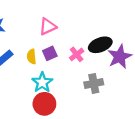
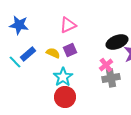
pink cross: (77, 54) -> (106, 65), moved
yellow semicircle: (32, 57) -> (53, 53), turned 120

